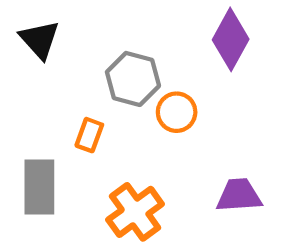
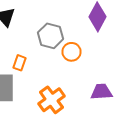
orange rectangle: (89, 135) -> (20, 63), moved

